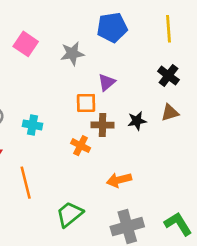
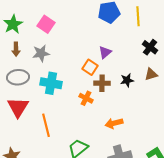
yellow line: (168, 29) -> (138, 16), moved
gray star: (72, 54) -> (41, 53), moved
orange square: (86, 103) -> (90, 67), turned 35
cyan cross: (32, 125) -> (51, 83), size x1.5

